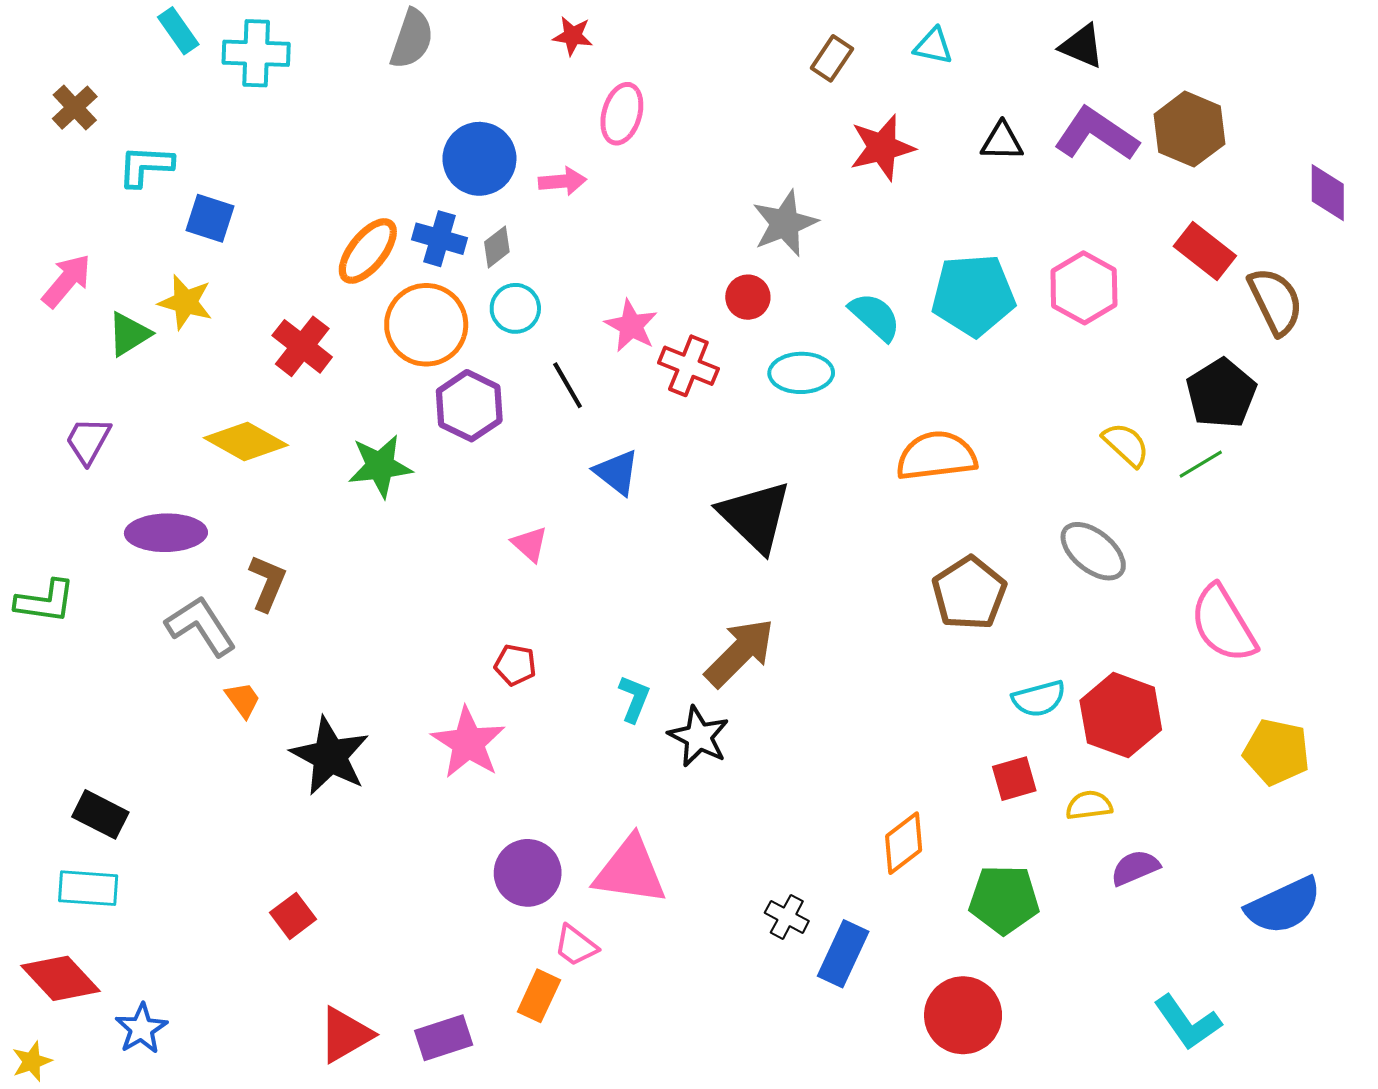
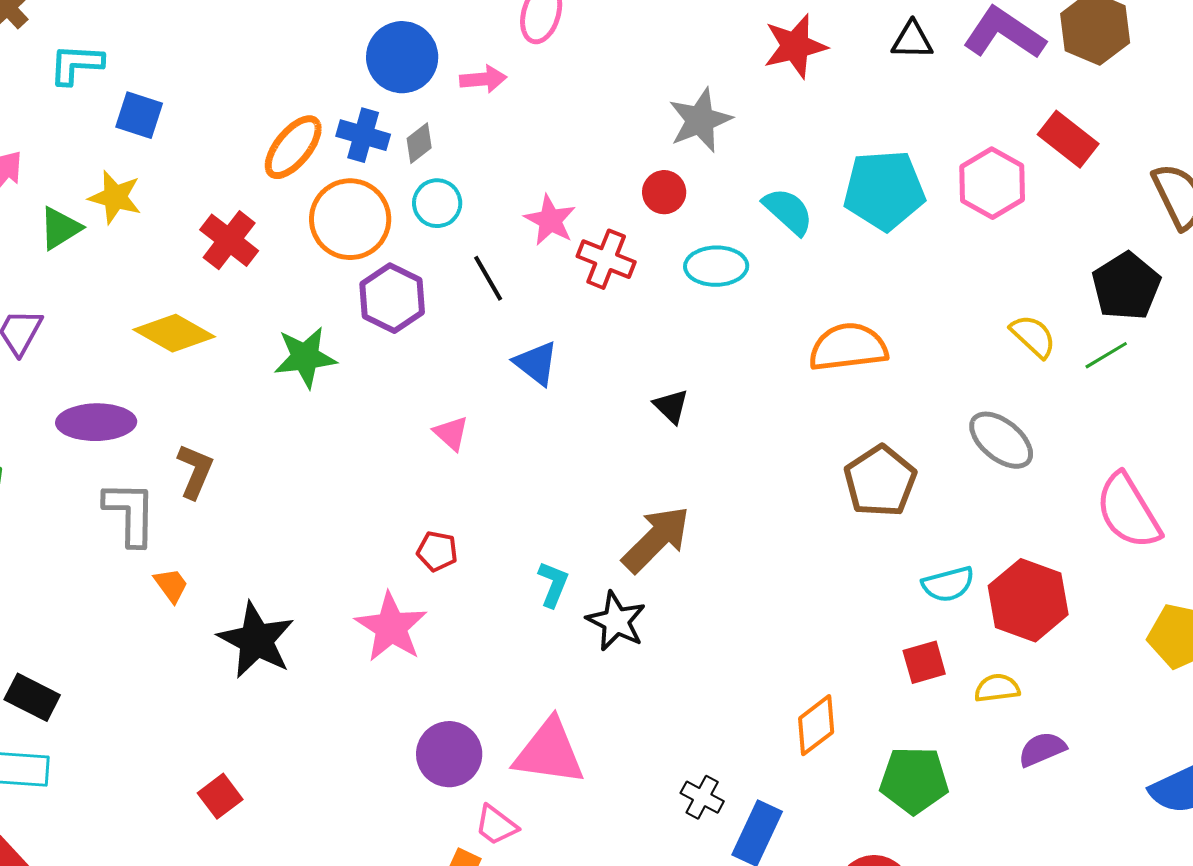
red rectangle: (1205, 251) -> (1068, 139), moved
black triangle: (755, 516) -> (671, 406), size x0.5
gray L-shape: (201, 626) -> (130, 513), turned 34

